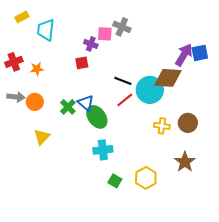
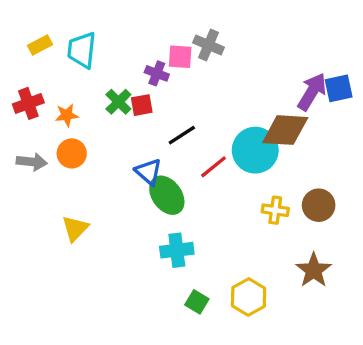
yellow rectangle: (22, 17) -> (40, 45), moved
black line: (123, 81) -> (182, 135), moved, turned -54
orange circle: (35, 102) -> (72, 153), moved
green cross: (68, 107) -> (118, 102), moved

